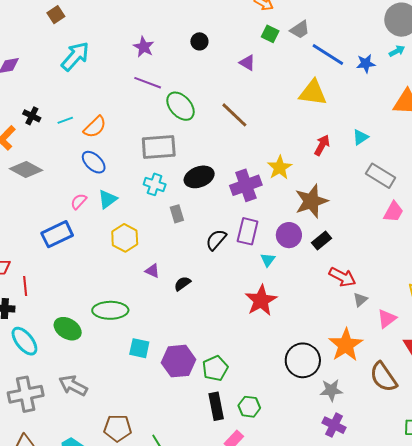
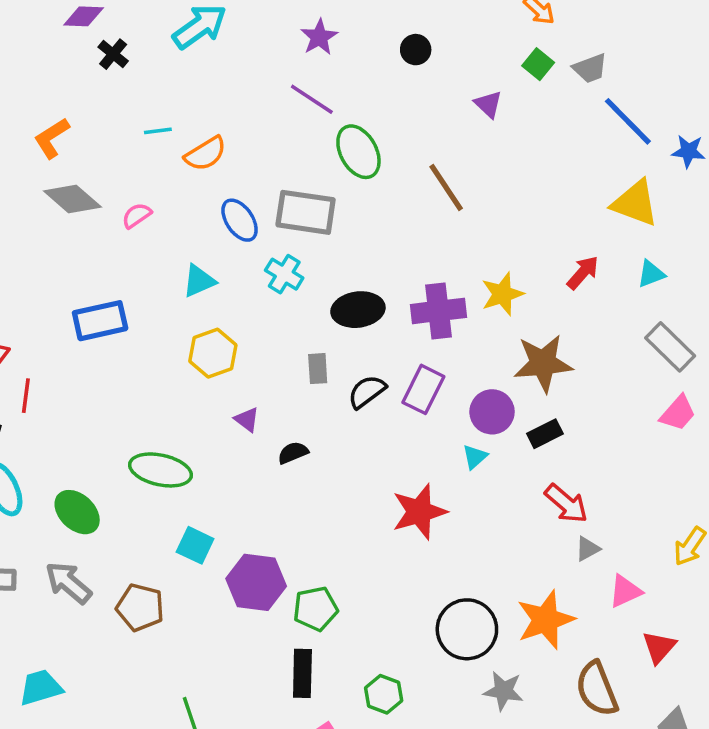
yellow triangle: (313, 93) -> (635, 203), moved
black cross: (32, 116) -> (113, 54), moved
blue ellipse: (94, 162) -> (240, 220), moved
black ellipse: (199, 177) -> (358, 310), moved
pink semicircle: (79, 201) -> (137, 215), moved
gray rectangle: (177, 214) -> (318, 369), moved
cyan triangle: (268, 260) -> (475, 457), moved
green ellipse: (68, 329) -> (77, 512), moved
green hexagon: (249, 407) -> (384, 694), moved
brown pentagon: (118, 428) -> (140, 607), moved

